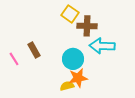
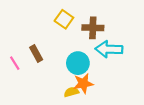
yellow square: (70, 14) -> (64, 19), moved

